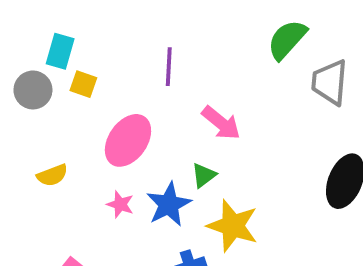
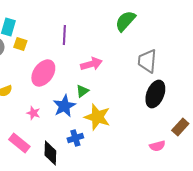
gray trapezoid: (330, 82) -> (147, 61), moved
pink arrow: (221, 123) -> (91, 64), turned -55
pink star: (120, 204) -> (33, 113), moved

